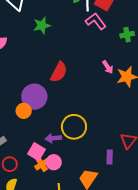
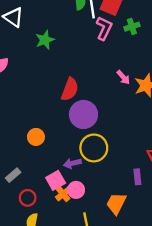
pink L-shape: (96, 21) -> (104, 28), turned 70
green cross: (127, 35) -> (132, 27), moved
purple circle: (34, 97) -> (83, 114), moved
pink square: (36, 152) -> (56, 180), turned 36

